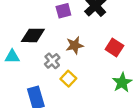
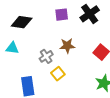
black diamond: (33, 35) -> (22, 22), moved

